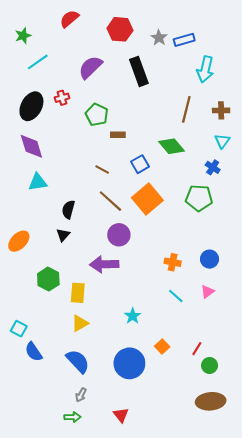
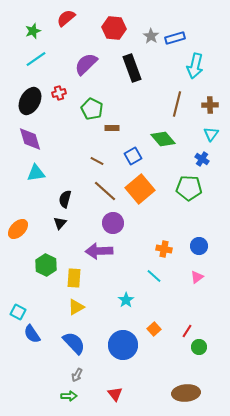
green star: (23, 36) -> (33, 31), moved
cyan line: (176, 296) -> (154, 276), moved
brown ellipse: (211, 401) -> (186, 393), moved

